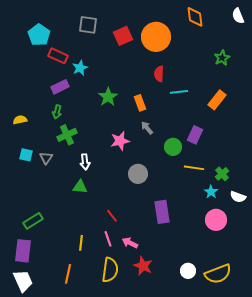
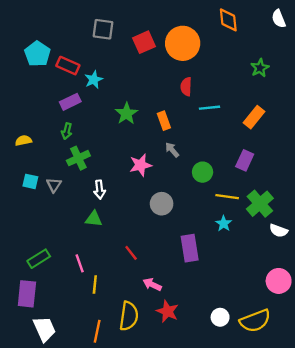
cyan pentagon: (39, 35) -> (37, 54), moved
purple rectangle: (195, 135) -> (245, 160), moved
green cross: (222, 174) -> (260, 204), size x1.6
cyan star: (211, 192) -> (224, 224), moved
pink circle: (216, 220) -> (279, 281), moved
pink line: (108, 239) -> (80, 263), moved
orange line: (68, 274) -> (97, 331), moved
white trapezoid: (23, 281) -> (44, 329), moved

